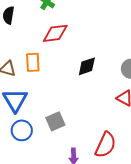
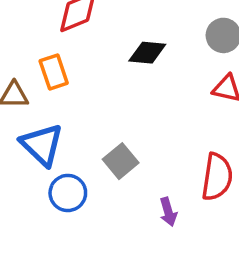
black diamond: (87, 66) -> (147, 53), turned 40

